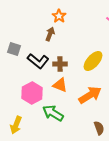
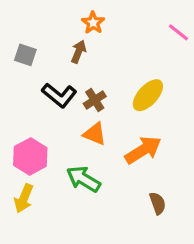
gray square: (14, 49) -> (25, 55), moved
brown cross: (60, 64) -> (95, 100), turned -32
pink hexagon: (32, 93) -> (30, 156), moved

